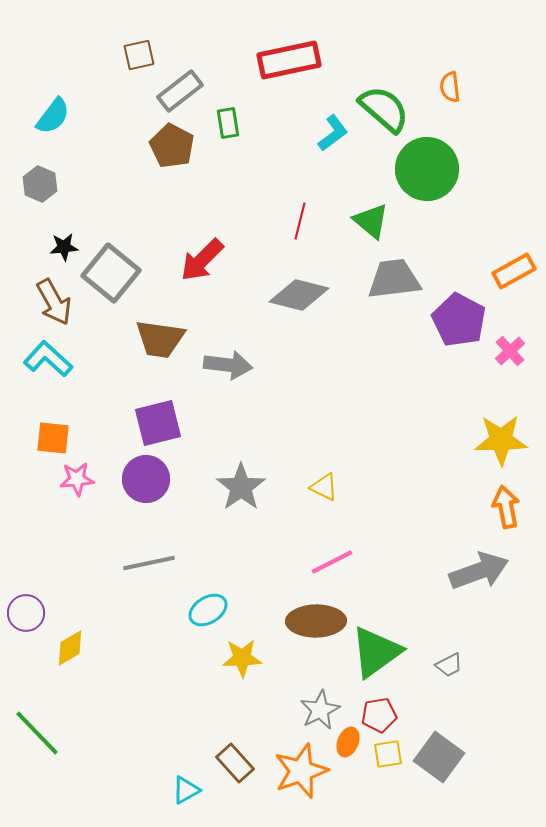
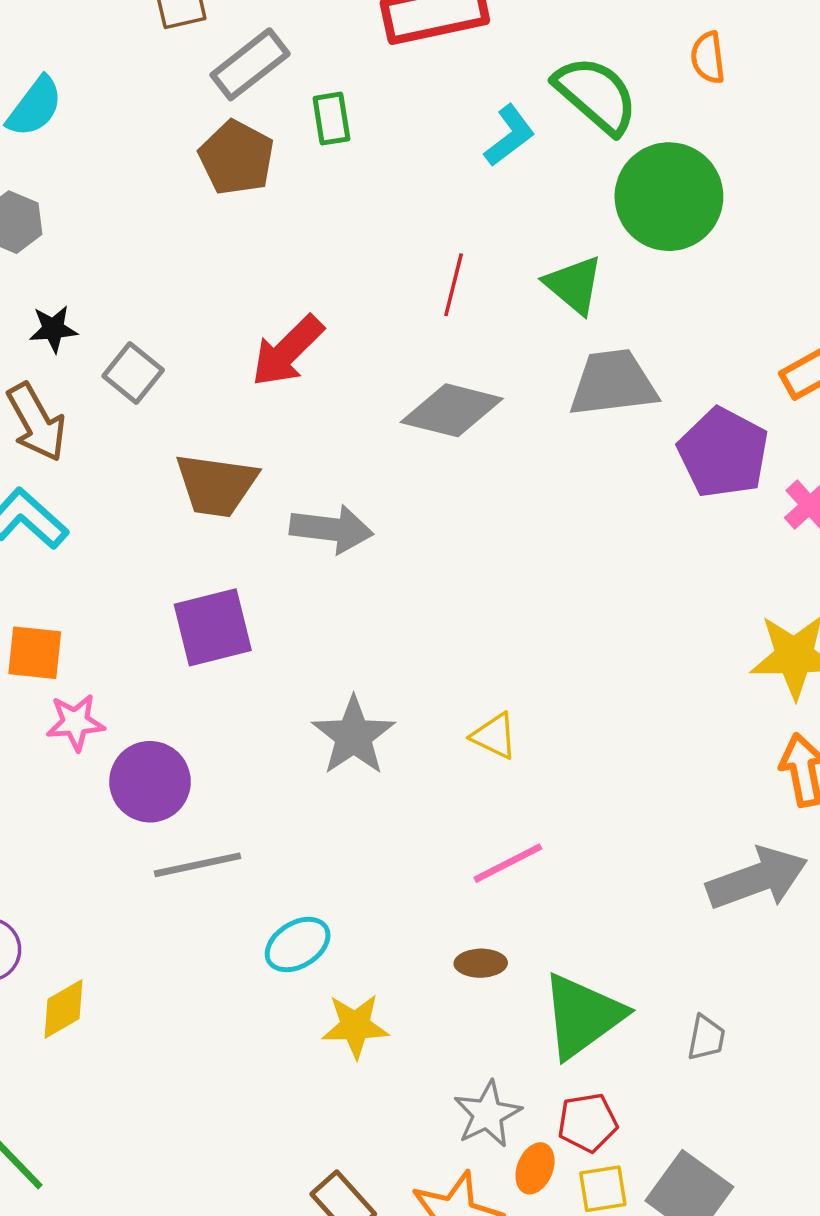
gray square: (111, 273) -> (133, 373), size x0.6
purple circle: (146, 479) -> (150, 782), moved
brown ellipse: (316, 621) -> (481, 963), size x0.5
gray trapezoid: (449, 665) -> (706, 1038), turned -52

